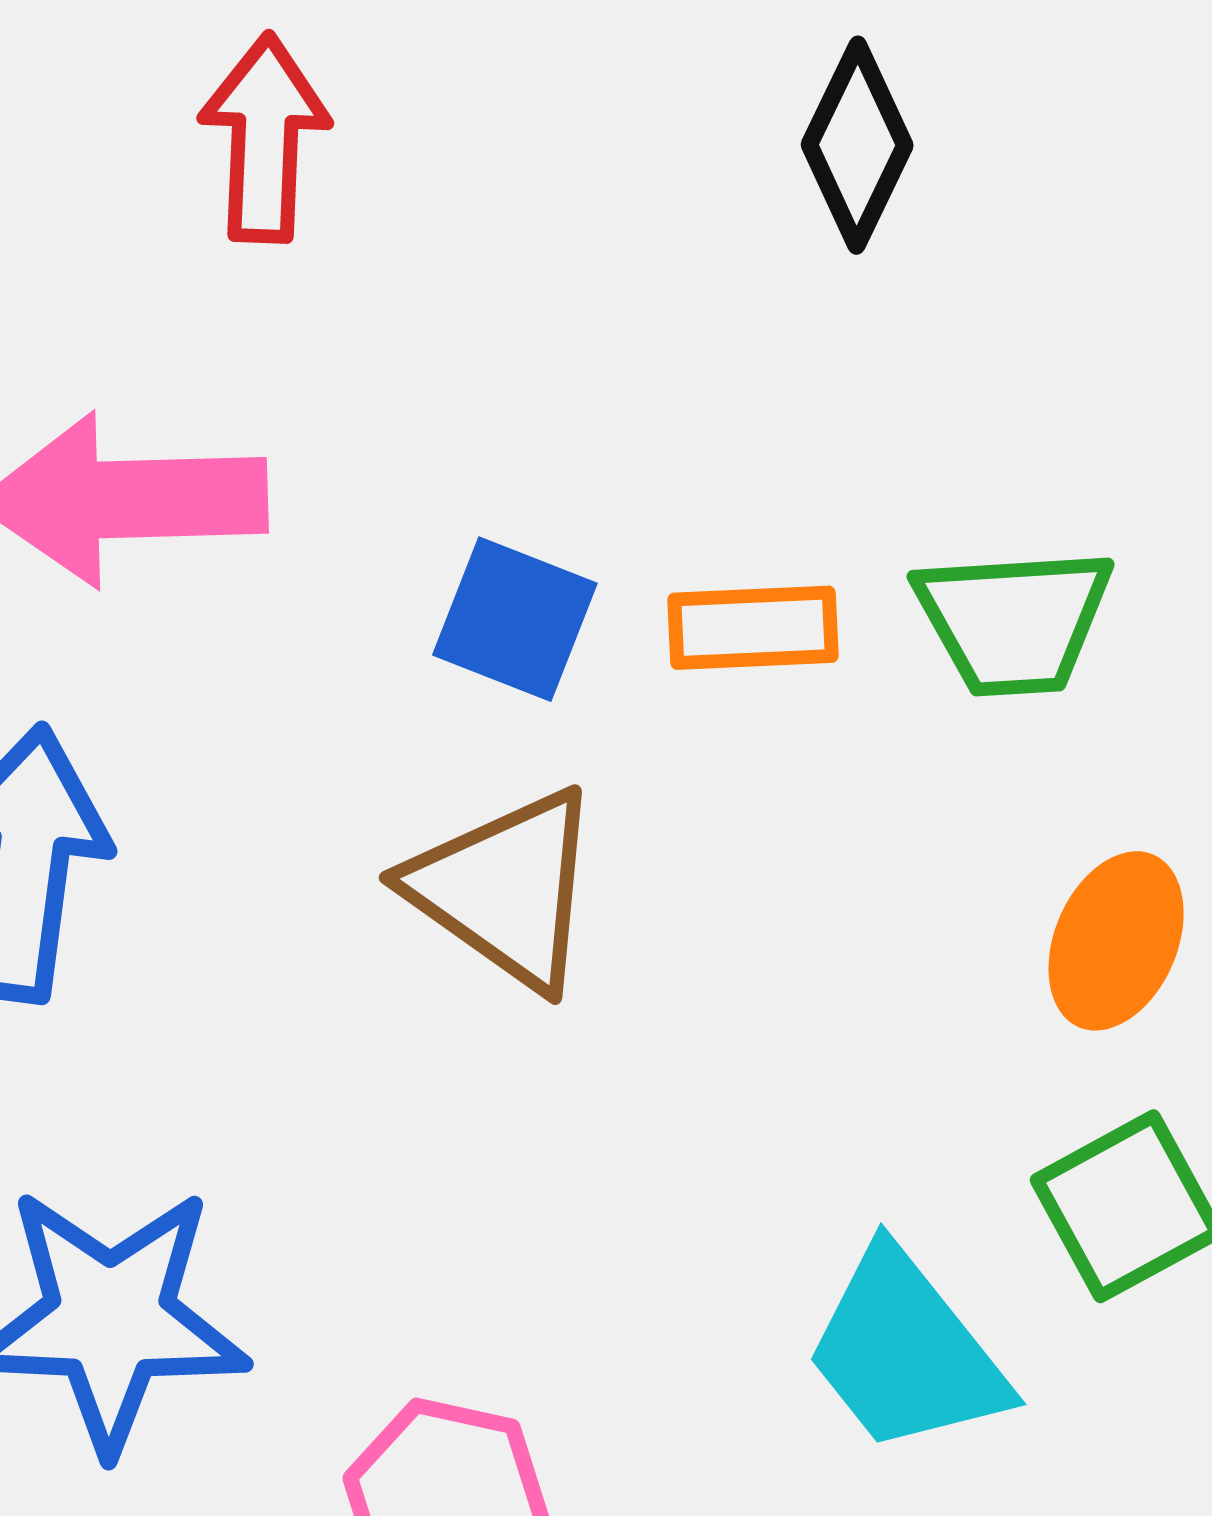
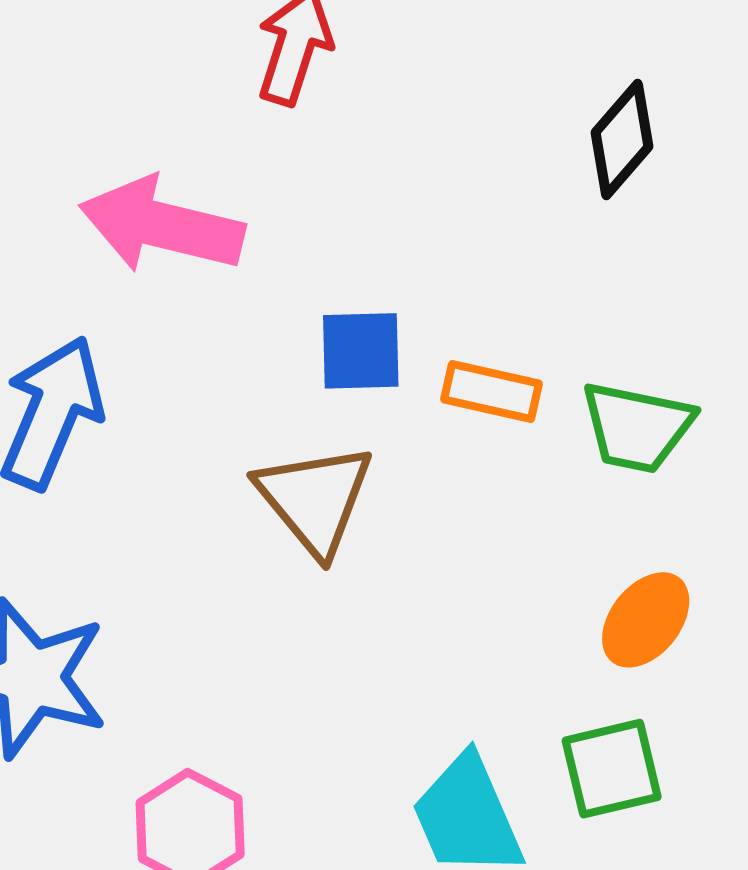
blue square: (515, 619) -> (361, 351), turned -38

